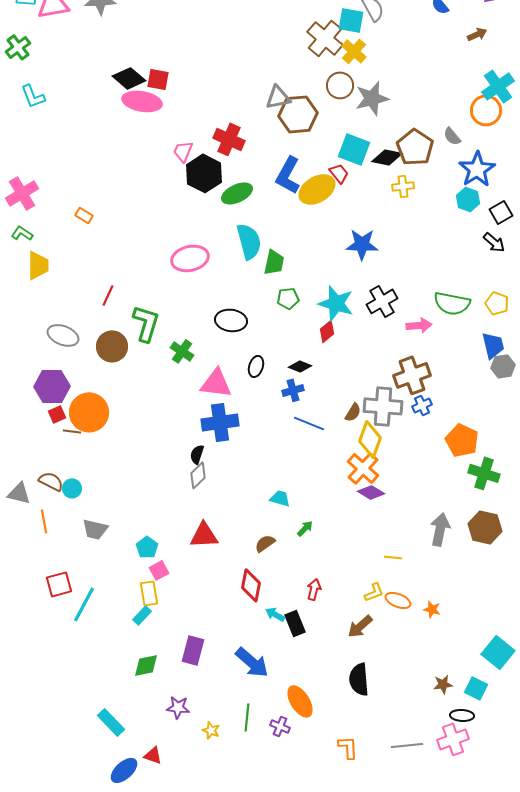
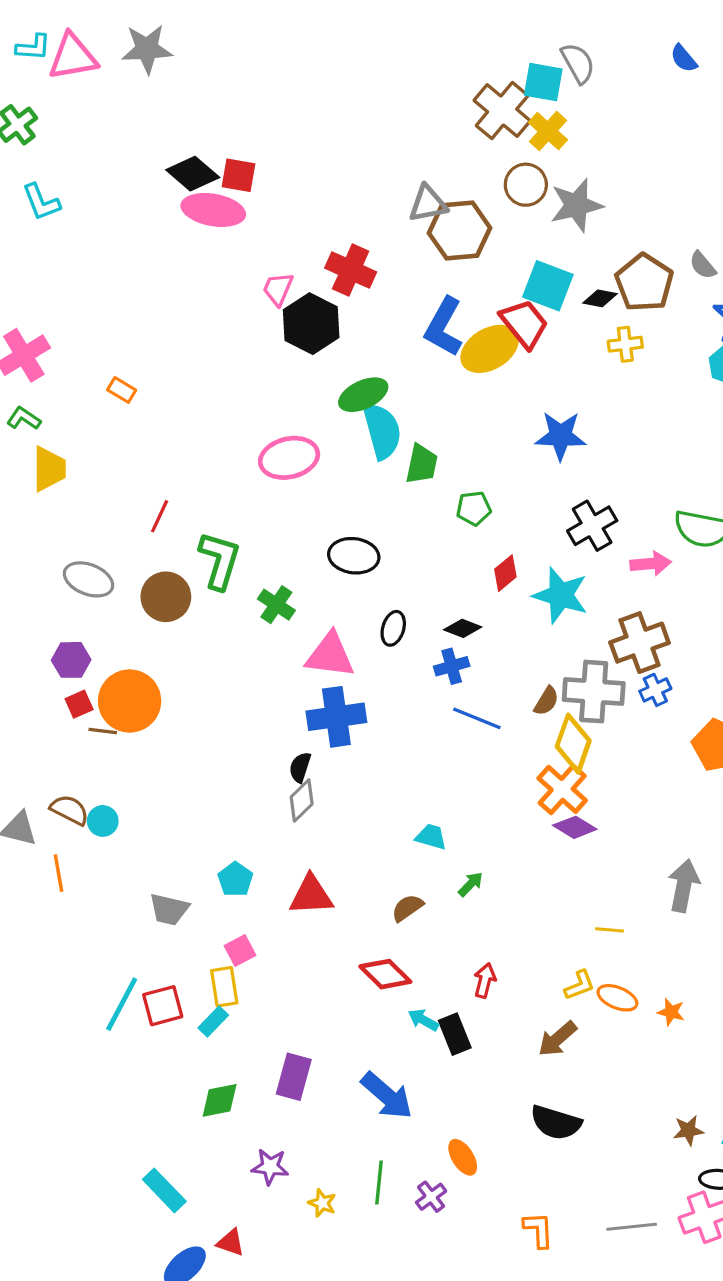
black diamond: (387, 157) -> (600, 298), size x0.7
red trapezoid: (339, 173) -> (524, 324), size x1.6
green ellipse: (237, 193) -> (363, 395), moved
green pentagon: (288, 298) -> (474, 508), moved
cyan star: (336, 303) -> (561, 595), moved
purple hexagon: (52, 386) -> (71, 660), size x0.7
gray trapezoid: (95, 529) -> (169, 909), moved
cyan pentagon: (147, 547) -> (235, 879), moved
red square: (59, 584) -> (163, 1006), moved
red diamond: (251, 585) -> (385, 974), turned -56
black semicircle: (359, 679) -> (556, 1123), turned -68
orange ellipse: (300, 701) -> (463, 1157), size x0.7
purple cross: (280, 726) -> (431, 1197), turned 30

